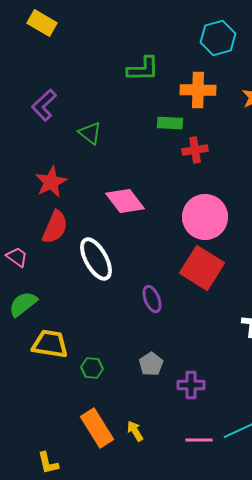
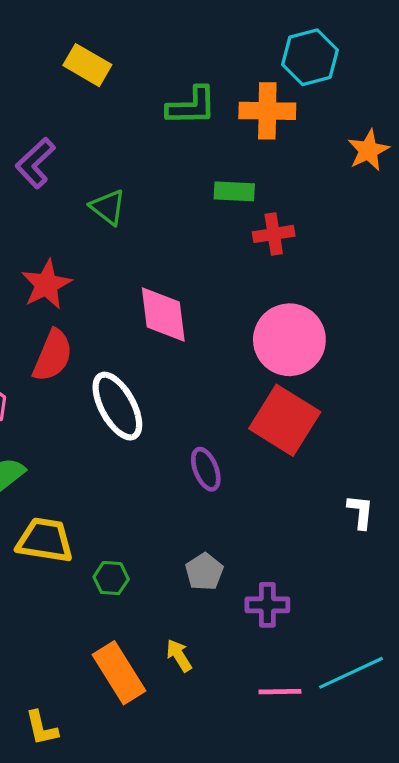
yellow rectangle: (42, 23) -> (87, 65), moved
orange cross: (198, 90) -> (267, 111), moved
pink diamond: (125, 201) -> (163, 314), turned 30
yellow arrow: (135, 431) -> (179, 655), moved

